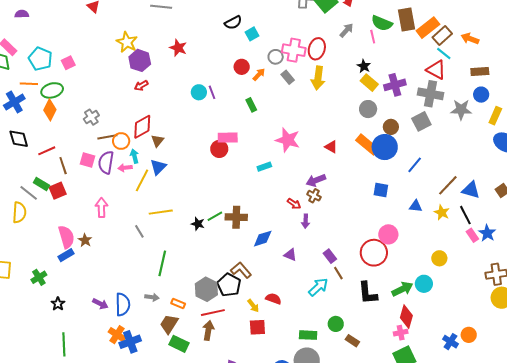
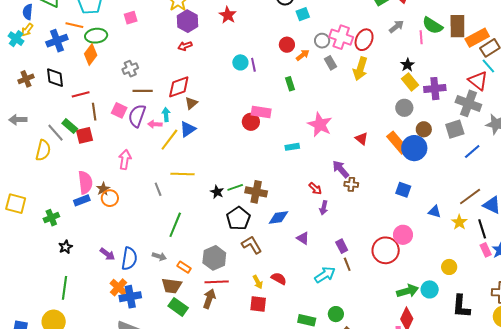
pink square: (68, 63) -> (131, 18), moved
orange circle: (121, 141) -> (110, 198), moved
blue line: (415, 165) -> (472, 152), moved
purple arrow: (316, 180) -> (341, 169), turned 60
brown cross: (314, 196) -> (351, 184), moved, turned -32
black pentagon: (229, 285) -> (238, 218), moved
black L-shape: (368, 293) -> (461, 306), moved
brown trapezoid: (169, 324) -> (172, 286), turned -125

